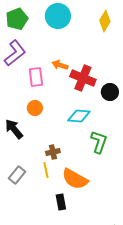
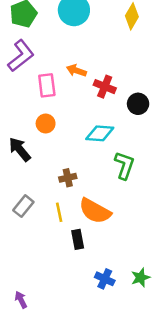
red cross: (83, 78) -> (105, 87), size x0.7
yellow line: (46, 170) -> (59, 212), moved

